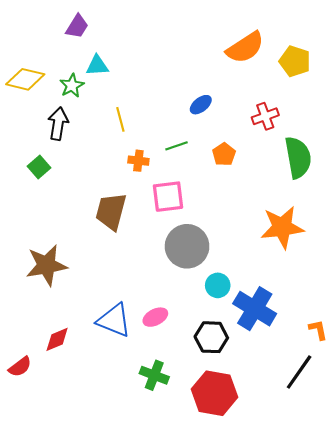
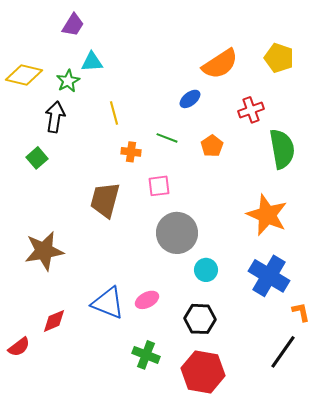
orange semicircle: (245, 48) -> (220, 64), moved
green line: (176, 146) -> (167, 138), turned 40
pink square: (168, 197) -> (159, 186), size x0.7
orange star: (282, 227) -> (267, 215), turned 30
blue cross: (255, 309) -> (269, 276), moved

